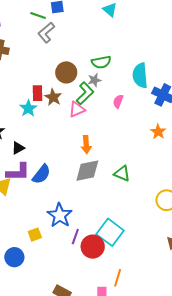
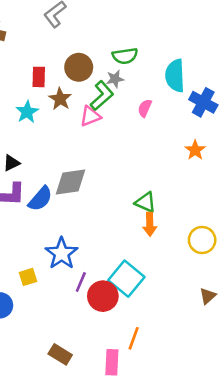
red rectangle: (38, 93) -> (39, 77), moved
orange arrow: (86, 145) -> (150, 224), moved
gray diamond: (87, 171) -> (70, 182), moved

